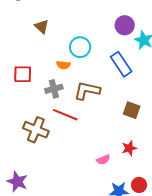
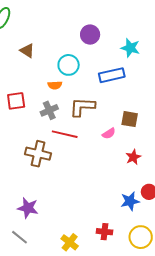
purple circle: (125, 25) -> (90, 35), moved
blue rectangle: (121, 64) -> (112, 75), turned -60
pink semicircle: (103, 160) -> (109, 133), moved

